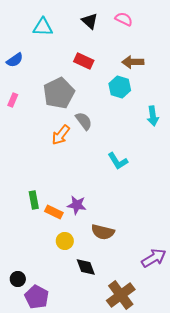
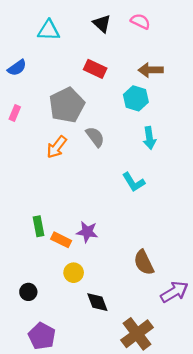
cyan arrow: (153, 116) -> (149, 138), moved
orange arrow: (61, 135) -> (57, 147), moved
brown semicircle: (103, 232) -> (144, 262), moved, turned 50
black circle: (18, 279) -> (28, 292), moved

